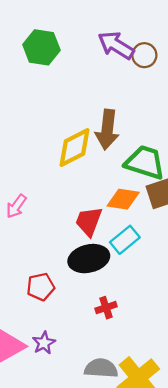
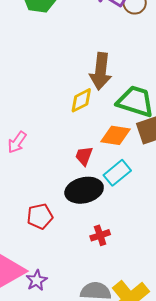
yellow diamond: (75, 148) -> (81, 100), moved, size x0.7
red trapezoid: (89, 221) -> (84, 156), size x0.7
purple star: (44, 343) -> (37, 280), moved

